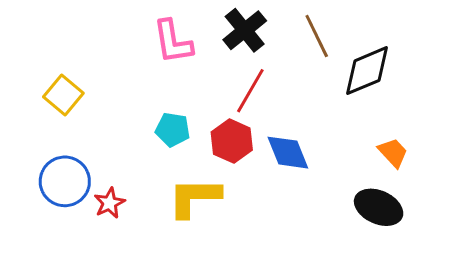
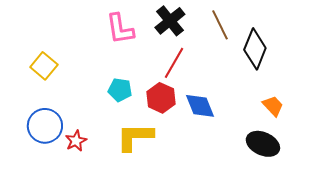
black diamond: (367, 71) -> (255, 49), turned -45

